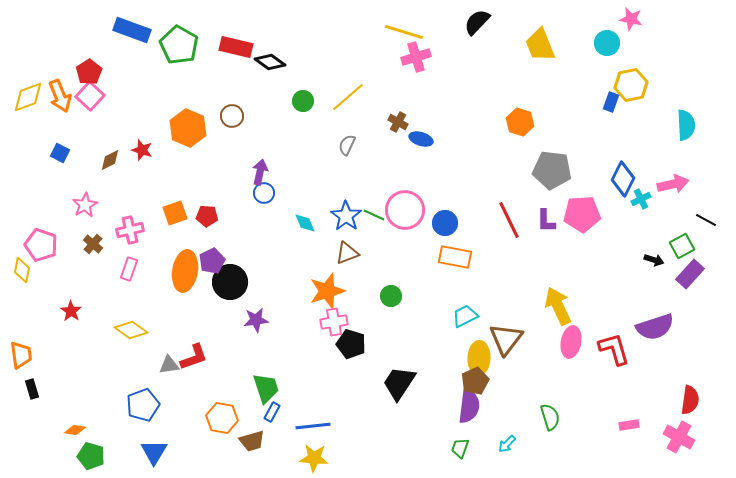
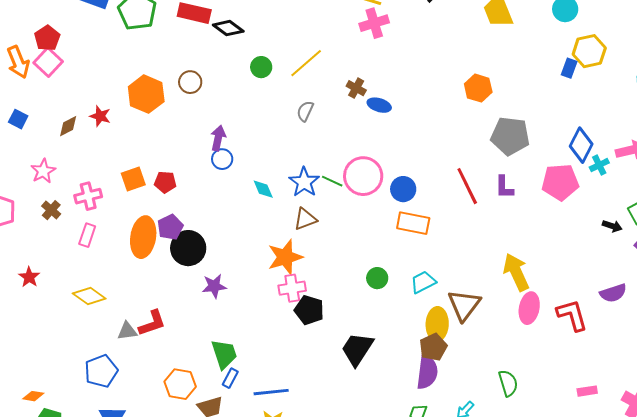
pink pentagon: (582, 214) -> (560, 182), moved
green circle: (391, 296) -> (377, 278), moved
purple semicircle: (655, 327) -> (613, 293), size x0.7

